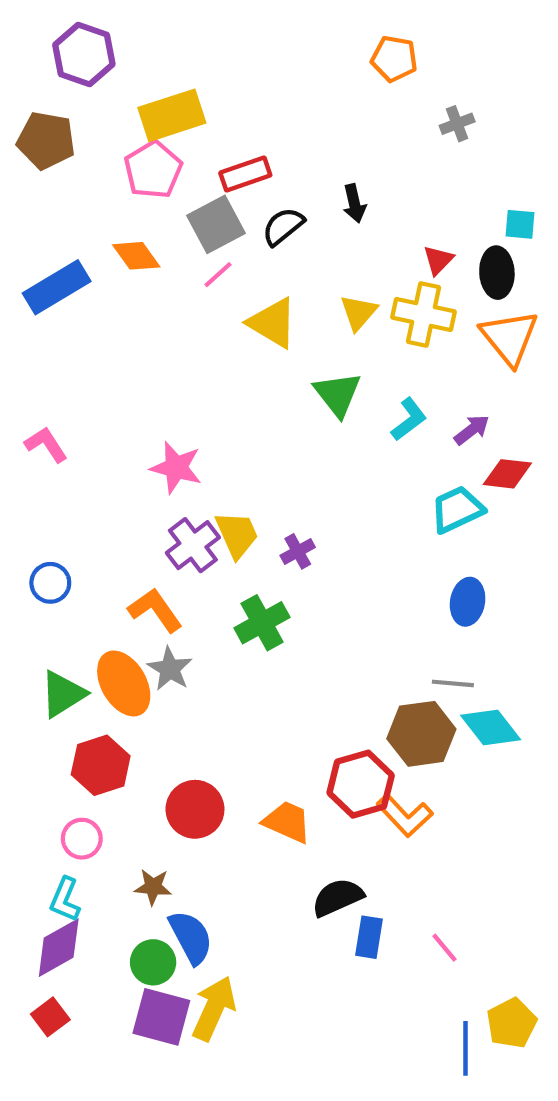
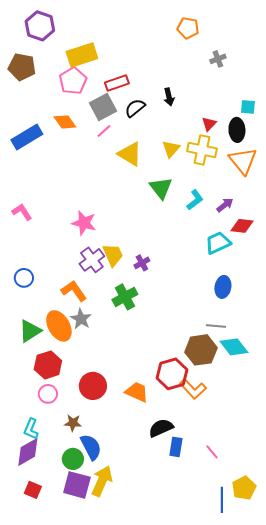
pink circle: (82, 839) -> (48, 394), moved
red square: (50, 1017) -> (33, 490), moved, turned -30

